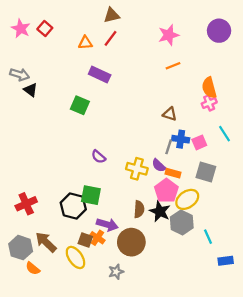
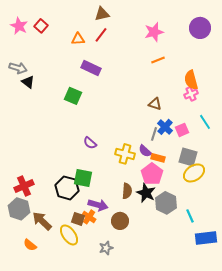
blue cross: (181, 139) -> (165, 127), turned 35
yellow ellipse: (187, 199) -> (194, 173), moved
brown circle: (131, 242) -> (120, 221), size x0.7
gray hexagon: (21, 248) -> (19, 209), moved
blue rectangle: (226, 261) -> (206, 238), size x1.5

